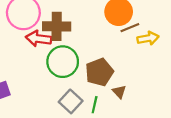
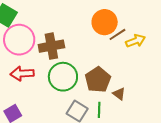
red arrow: (39, 39) -> (22, 74), moved

